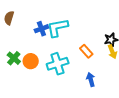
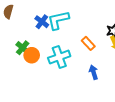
blue cross: (41, 29) -> (42, 22), turned -32
green cross: (14, 58) -> (23, 48), moved

